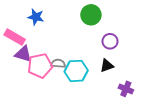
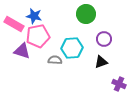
pink rectangle: (15, 37) -> (14, 24), moved
pink pentagon: (40, 66) -> (38, 36), moved
cyan hexagon: (76, 71) -> (72, 48), moved

